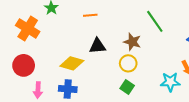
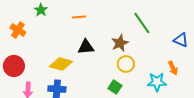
orange cross: (28, 29) -> (18, 30), size x0.7
brown star: (132, 42) -> (120, 43), turned 30
yellow circle: (128, 63) -> (126, 64), moved

